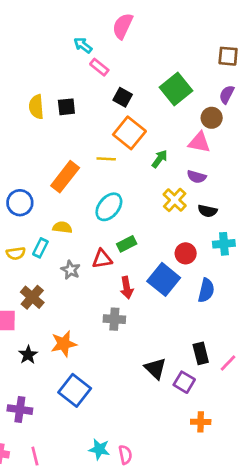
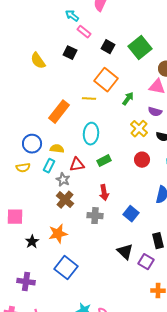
black square: (123, 97) -> (108, 47), moved
yellow semicircle: (36, 107) -> (38, 61), turned -30
black square: (66, 107) -> (70, 53), moved, turned 32
blue circle: (20, 203) -> (32, 144), moved
cyan ellipse: (109, 207) -> (91, 134), turned -35
cyan rectangle: (40, 248) -> (49, 166), moved
red circle: (186, 253) -> (142, 160), moved
red triangle: (102, 259) -> (77, 165), moved
blue square: (164, 279) -> (131, 214), moved, size x0.7
brown cross: (32, 297) -> (65, 200), moved

